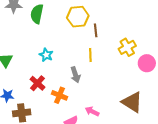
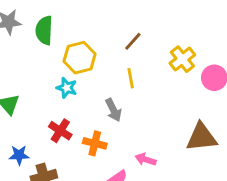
yellow hexagon: (78, 17) -> (80, 58), moved
brown line: (96, 30) -> (133, 41), turned 56
brown triangle: (132, 102) -> (202, 137), turned -30

